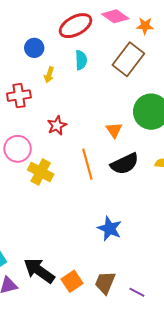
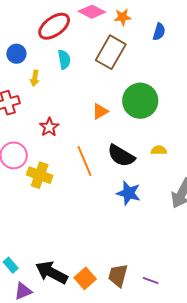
orange triangle: (114, 130) -> (100, 111), moved, turned 42
black semicircle: (125, 164) -> (121, 156), turned 64
blue star: (110, 229) -> (129, 193), moved

